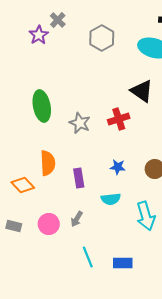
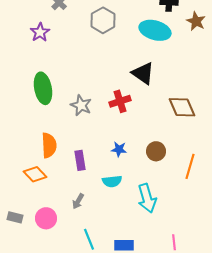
purple star: (39, 35) -> (40, 32), moved
orange diamond: (23, 185) -> (35, 174), moved
pink circle: (49, 224) -> (46, 218), moved
gray rectangle: (14, 226) -> (15, 217), moved

